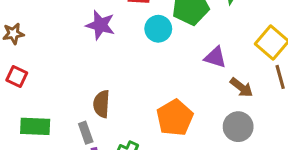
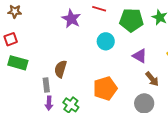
cyan circle: (158, 29) -> (106, 41), moved
red square: (17, 76) -> (11, 39), turned 32
green rectangle: (35, 126) -> (18, 63), moved

